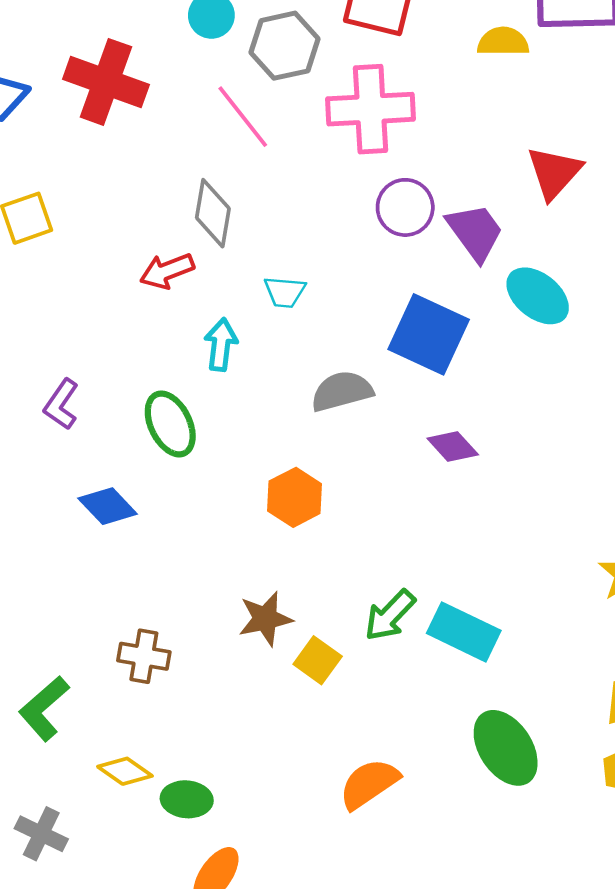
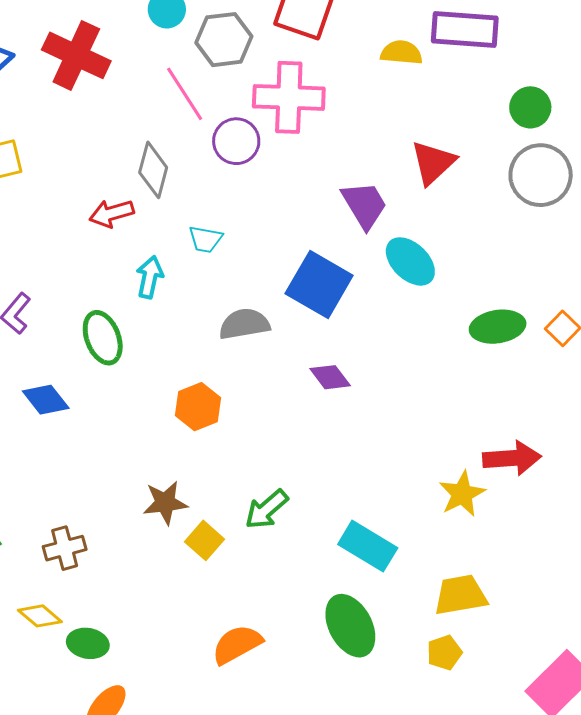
purple circle: (405, 207) -> (236, 141), moved
cyan rectangle: (464, 632) -> (368, 546), moved
brown cross: (144, 656) -> (65, 548), moved, turned -30

